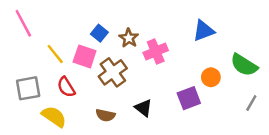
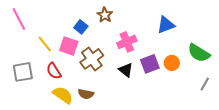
brown star: (129, 38) -> (105, 15), moved
purple square: (189, 98) -> (150, 64), moved
black triangle: (143, 108) -> (126, 70), moved
yellow semicircle: (54, 116) -> (63, 95), moved

